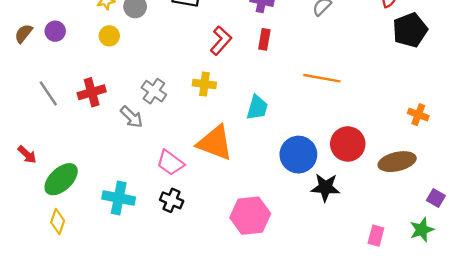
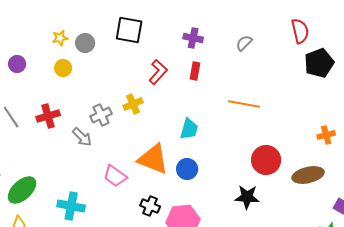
yellow cross: (204, 84) -> (133, 104), moved, turned -30
gray cross: (154, 91) -> (101, 115), turned 30
orange cross: (418, 115) -> (326, 135), turned -36
blue circle: (298, 155) -> (187, 169), moved, size x0.7
black cross: (172, 200) -> (150, 206), moved

